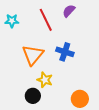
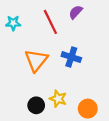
yellow star: (45, 80) -> (58, 99), moved

